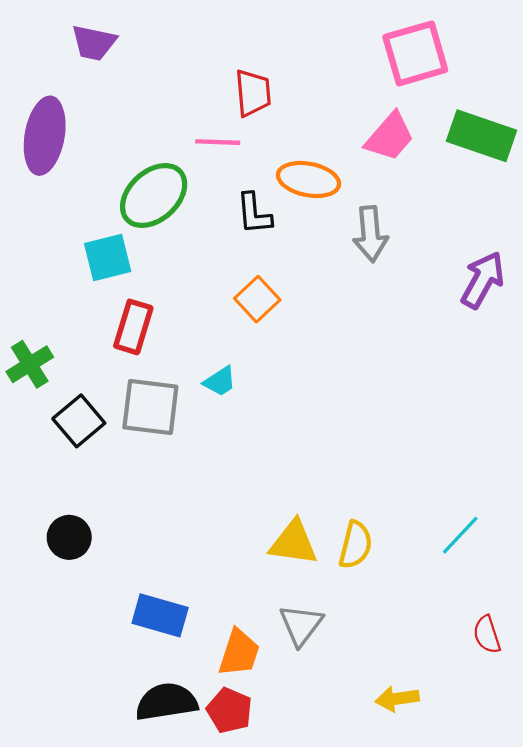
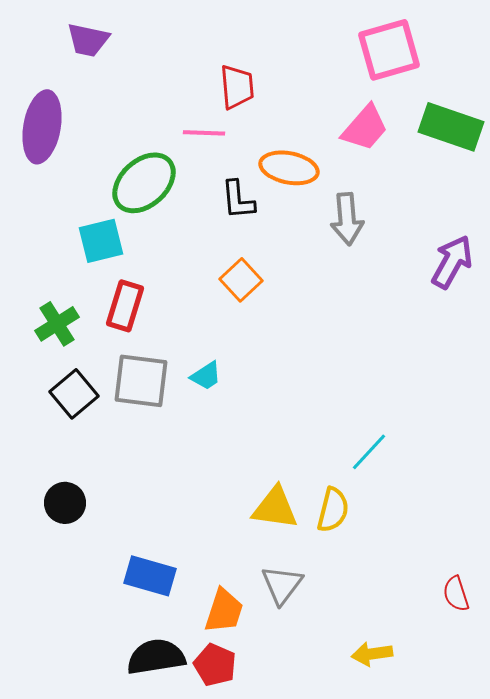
green cross: (30, 364) -> (57, 324), moved
cyan trapezoid: (220, 381) -> (206, 376), moved
cyan line: (460, 535) -> (369, 452), moved

